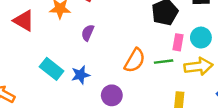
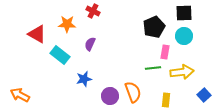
cyan circle: (201, 38) -> (184, 36), moved
orange semicircle: (135, 60) -> (133, 92), moved, turned -50
cyan rectangle: (52, 69) -> (60, 55), moved

